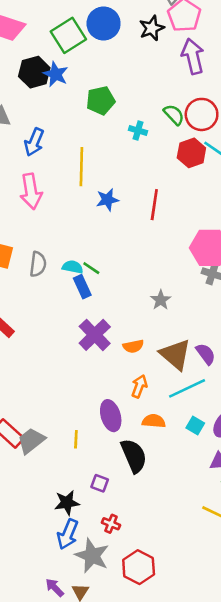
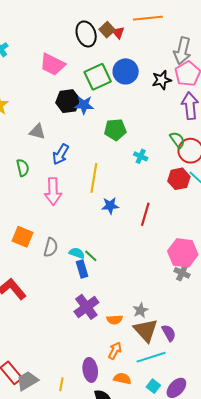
blue star: (56, 74) -> (84, 105), turned -30
green semicircle: (174, 115) -> (177, 140), moved
gray star: (161, 300) -> (140, 310), moved

